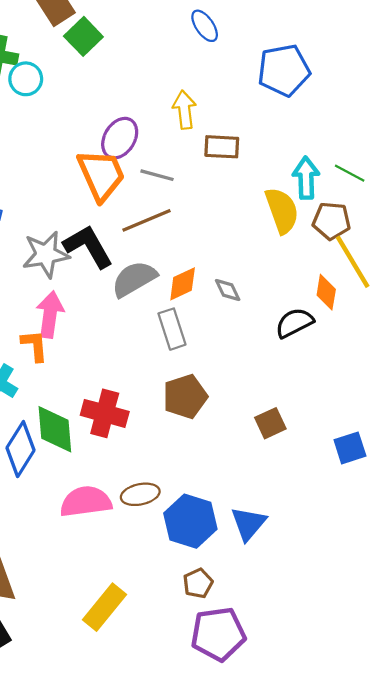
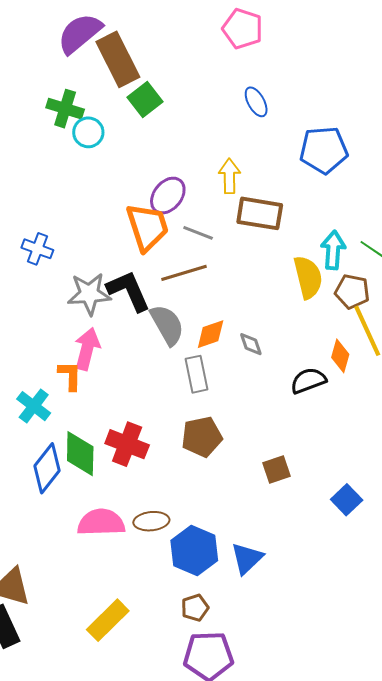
brown rectangle: (222, 147) -> (260, 213), size x1.4
gray semicircle: (134, 279) -> (167, 325), turned 84
blue square: (350, 448) -> (347, 500), turned -32

